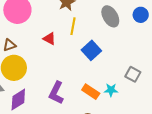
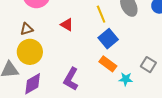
yellow line: (73, 26) -> (101, 14), moved, turned -36
orange rectangle: (91, 92) -> (108, 64), moved

